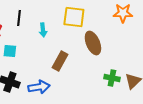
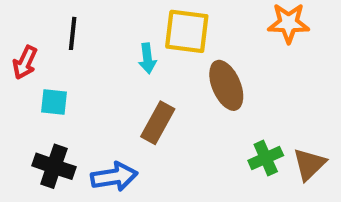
cyan arrow: (43, 30) -> (147, 58), moved
green cross: (112, 78) -> (266, 158), turned -35

